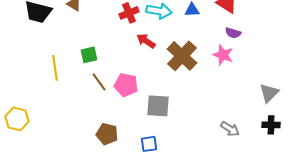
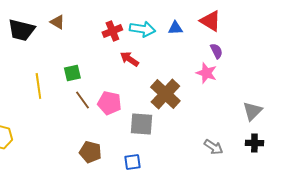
purple semicircle: (233, 33) -> (216, 51), turned -133
brown cross: (182, 56) -> (165, 94), moved

